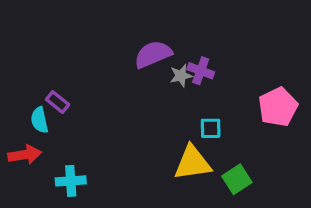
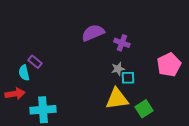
gray star: (181, 76) -> (118, 69), moved
cyan cross: (71, 181) -> (43, 110), size x1.4

